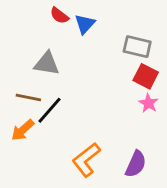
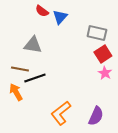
red square: (146, 76) -> (103, 54), turned 30
black line: (49, 110) -> (35, 78), turned 30
orange arrow: (23, 130) -> (16, 92), turned 102

